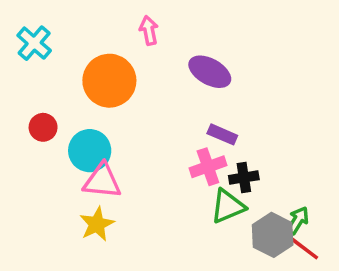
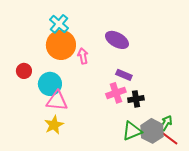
pink arrow: (149, 30) -> (83, 56), moved
cyan cross: (34, 43) -> (59, 24), moved
green triangle: (228, 206) -> (132, 131), moved

